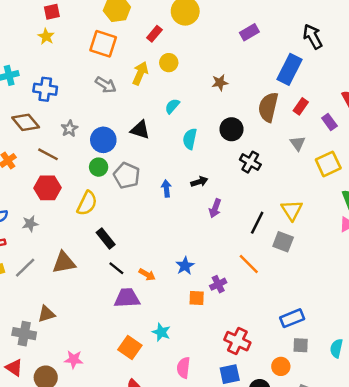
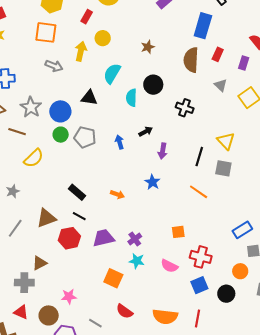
cyan semicircle: (172, 106) -> (112, 73), size x1.5
purple rectangle: (329, 122) -> (244, 63), turned 64
gray star: (69, 129) -> (31, 107), size x1.5
black circle: (232, 129) -> (153, 85), moved
red hexagon: (48, 188) -> (69, 238), moved
yellow semicircle: (87, 203) -> (34, 158), moved, turned 30
blue star: (185, 266) -> (152, 182), moved
black line: (116, 268) -> (79, 216), moved
orange arrow: (147, 274) -> (117, 194), moved
purple cross: (218, 284) -> (135, 239), moved
orange square: (197, 298) -> (178, 232), moved
pink semicircle: (183, 368) -> (169, 266), moved, turned -60

